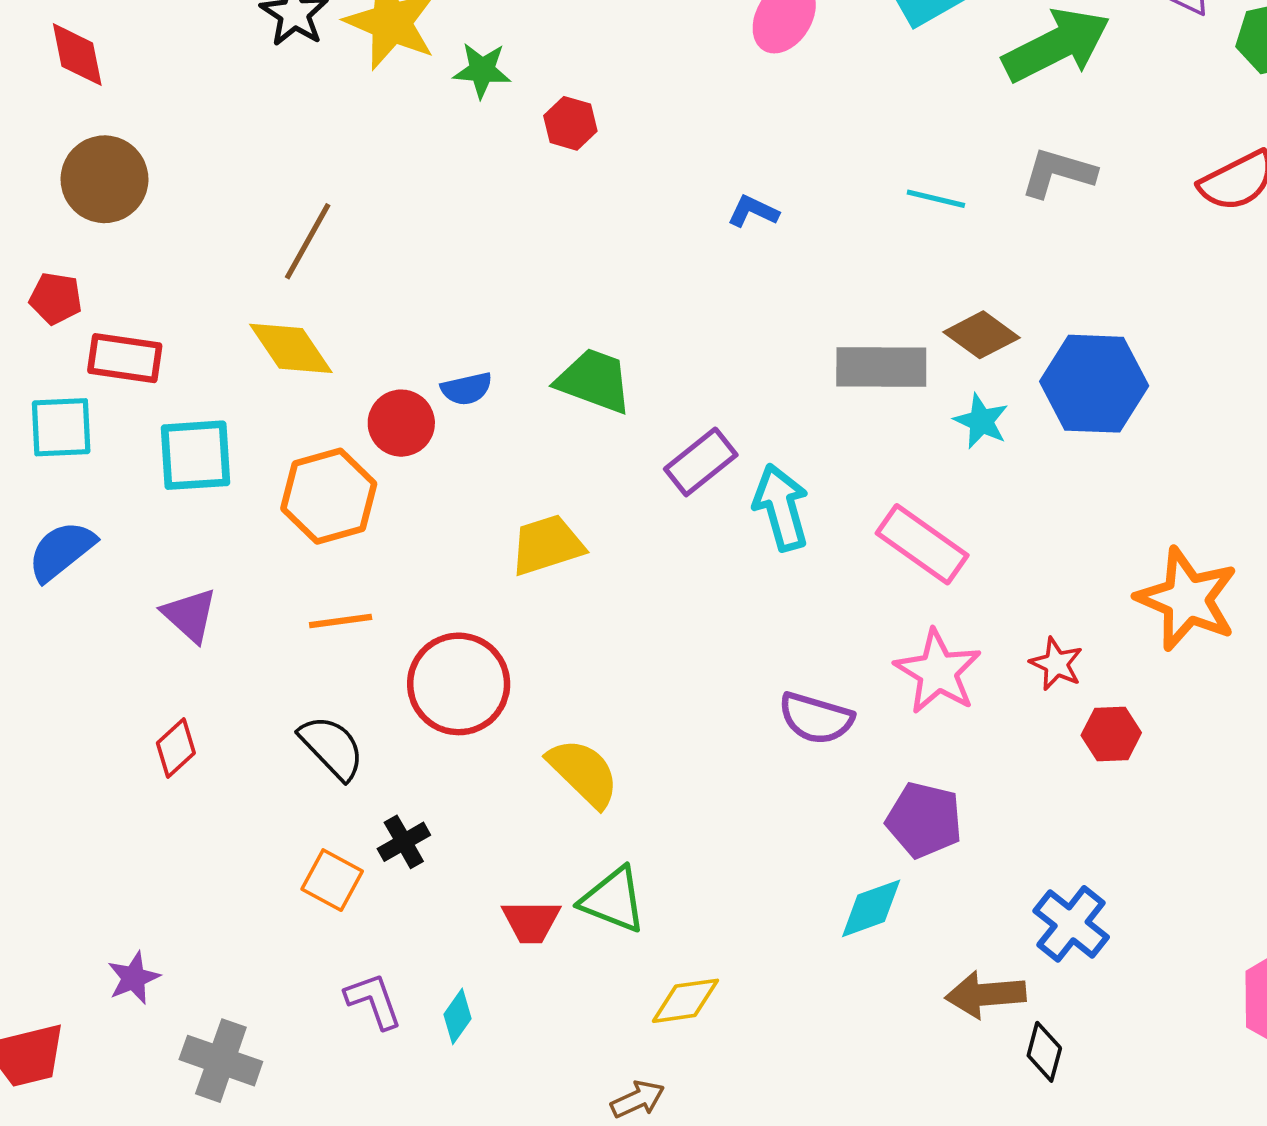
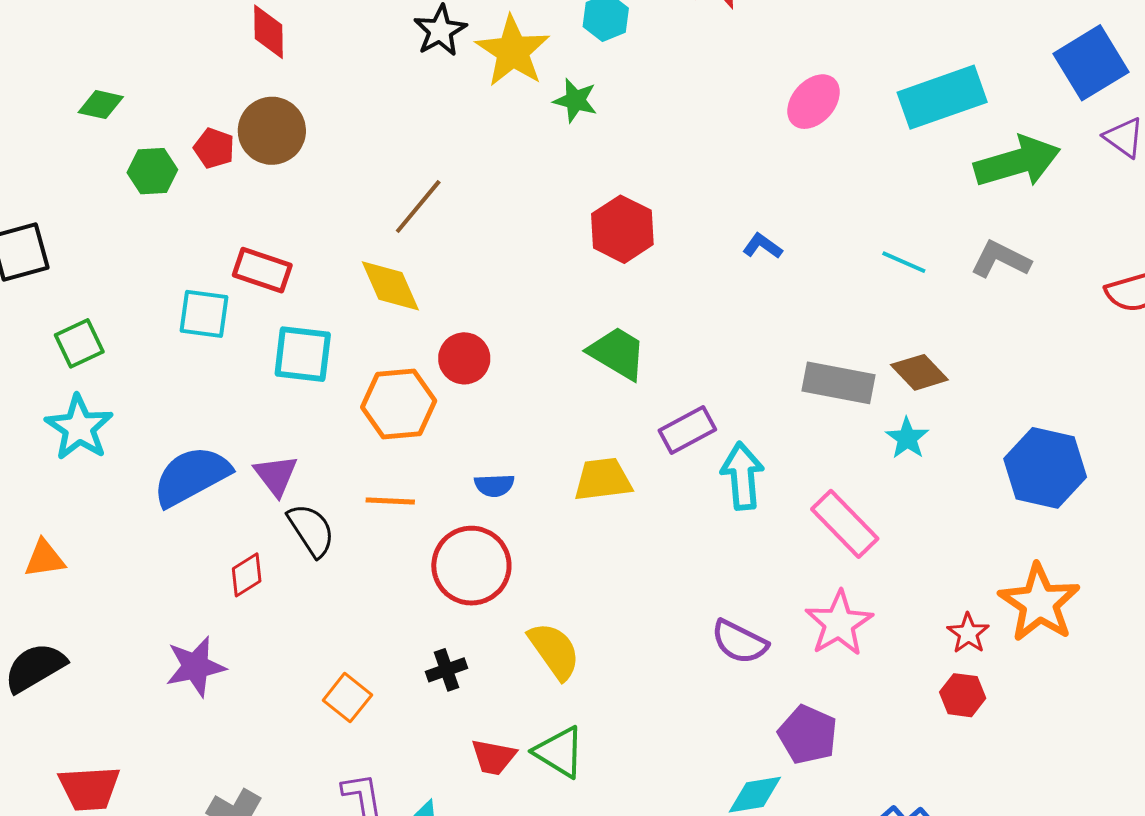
red hexagon: (570, 123) -> (622, 229), moved, size x1.6
red pentagon: (56, 298) -> (214, 148), moved
blue hexagon: (1094, 384) -> (1045, 468), moved
blue semicircle: (467, 389) -> (494, 485), moved
yellow trapezoid: (547, 545) -> (603, 480), moved
blue semicircle: (61, 551) -> (192, 476), moved, size x1.4
red star: (1056, 664) -> (968, 633), moved
black semicircle: (332, 747) -> (311, 530), moved
black cross: (404, 842) -> (447, 670), moved
purple star: (134, 978) -> (195, 667), moved, size x1.5

